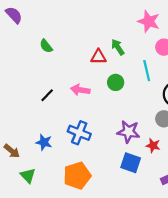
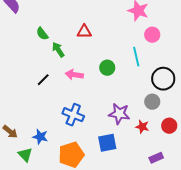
green arrow: (118, 47) -> (58, 50), moved
red triangle: (98, 57) -> (84, 32), moved
blue star: (44, 142) -> (40, 137), moved
blue square: (131, 163) -> (107, 143), moved, turned -30

